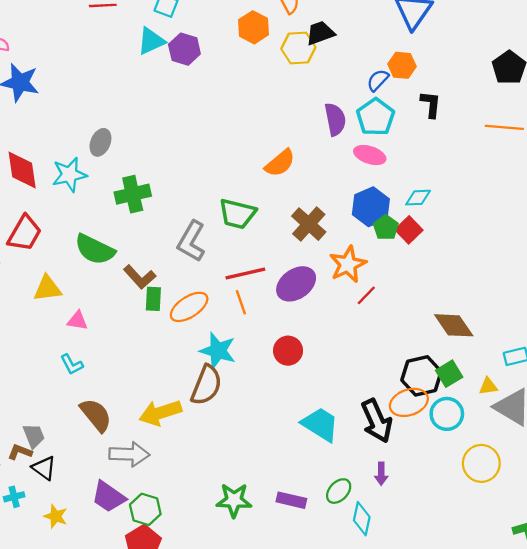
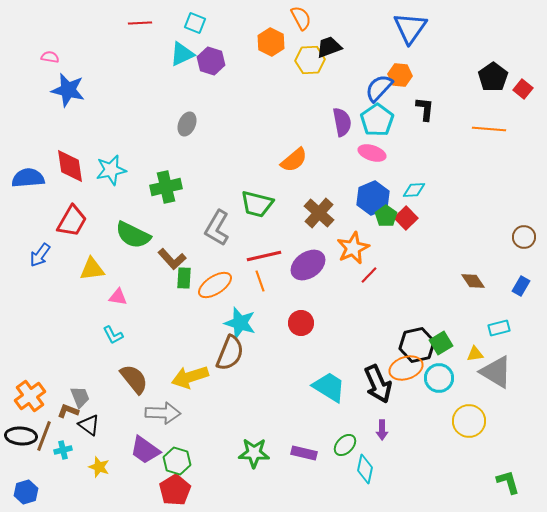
blue semicircle: (378, 80) -> (379, 88), size x1.4
gray ellipse: (100, 142) -> (187, 124), moved
brown diamond: (454, 325) -> (473, 281), moved, size x0.7

